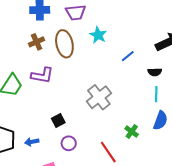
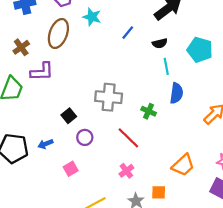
brown cross: (37, 42) -> (21, 47), moved
brown ellipse: (64, 44) -> (58, 34), turned 44
gray cross: (99, 97) -> (109, 97), moved, turned -35

